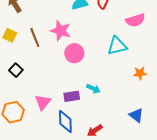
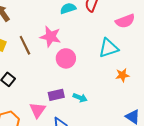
orange star: (140, 73) -> (122, 75), moved
cyan arrow: (93, 89) -> (80, 98), moved
purple rectangle: (72, 96) -> (56, 95), moved

